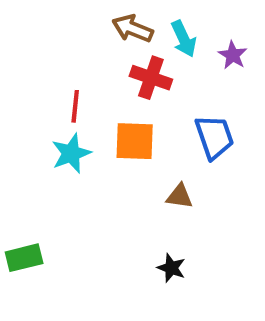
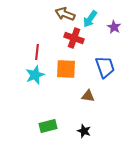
cyan arrow: (184, 39) -> (90, 19), turned 60
green rectangle: (24, 258) -> (48, 126), moved

